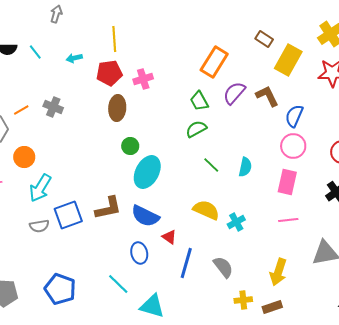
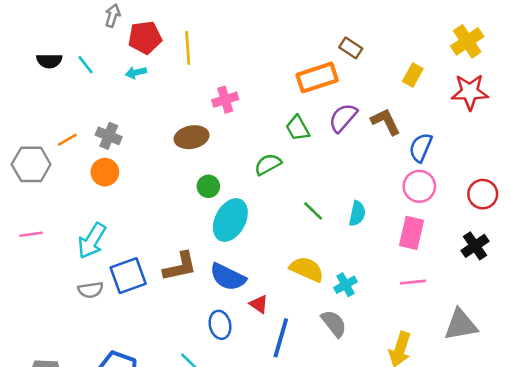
brown rectangle: (264, 39) -> (351, 48), moved
yellow rectangle: (288, 60) -> (413, 75), size x0.6
orange rectangle: (214, 62) -> (317, 78), turned 40
red pentagon: (109, 73) -> (145, 38), moved
brown ellipse: (117, 108) -> (192, 137), turned 75
green semicircle: (196, 129) -> (268, 164), moved
orange circle: (24, 157) -> (105, 172), moved
gray semicircle: (223, 267) -> (334, 324), moved

